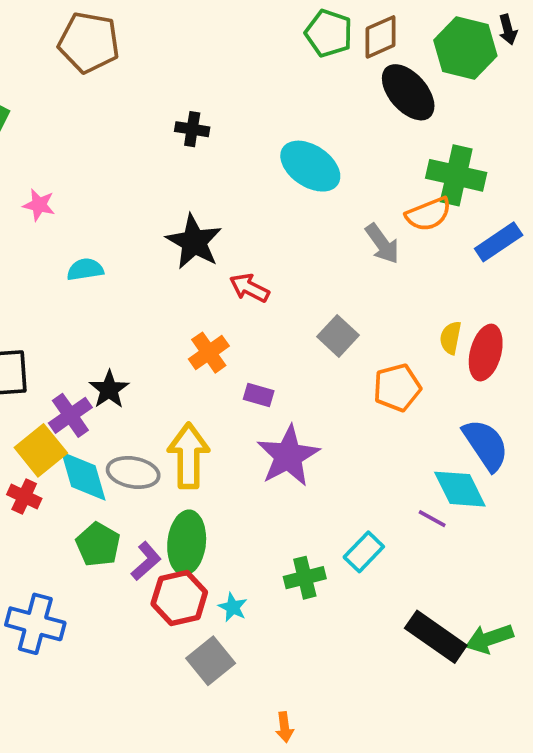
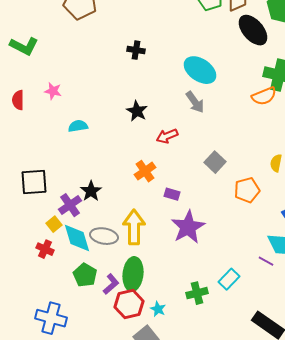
black star: (194, 242) -> (137, 111), size x0.7
gray arrow: (382, 244) -> (195, 102), moved
red arrow: (249, 288) -> (167, 136), turned -50
yellow square: (41, 450) -> (54, 224), size x0.6

